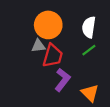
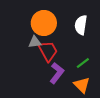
green line: (89, 50) -> (83, 63), moved
red trapezoid: (53, 56) -> (48, 51), turned -45

